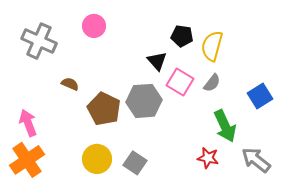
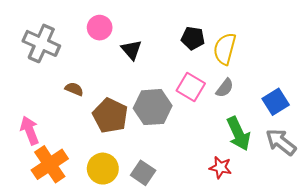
black triangle: (157, 61) -> (131, 50), moved
orange cross: (27, 160) -> (50, 164), moved
gray arrow: (256, 160) -> (281, 142), moved

